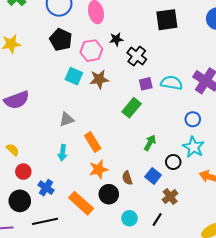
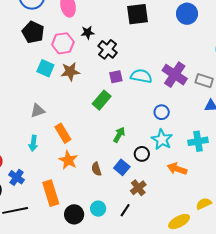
orange star: (98, 169) -> (68, 160), turned -30
black circle: (109, 194) -> (74, 214), moved
orange rectangle: (81, 203) -> (51, 193), turned 30

